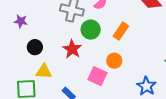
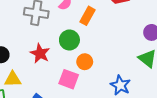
green circle: (91, 30) -> (69, 40), moved
orange rectangle: (121, 31) -> (88, 16), moved

